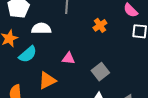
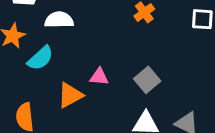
pink triangle: (69, 58) -> (99, 77), moved

